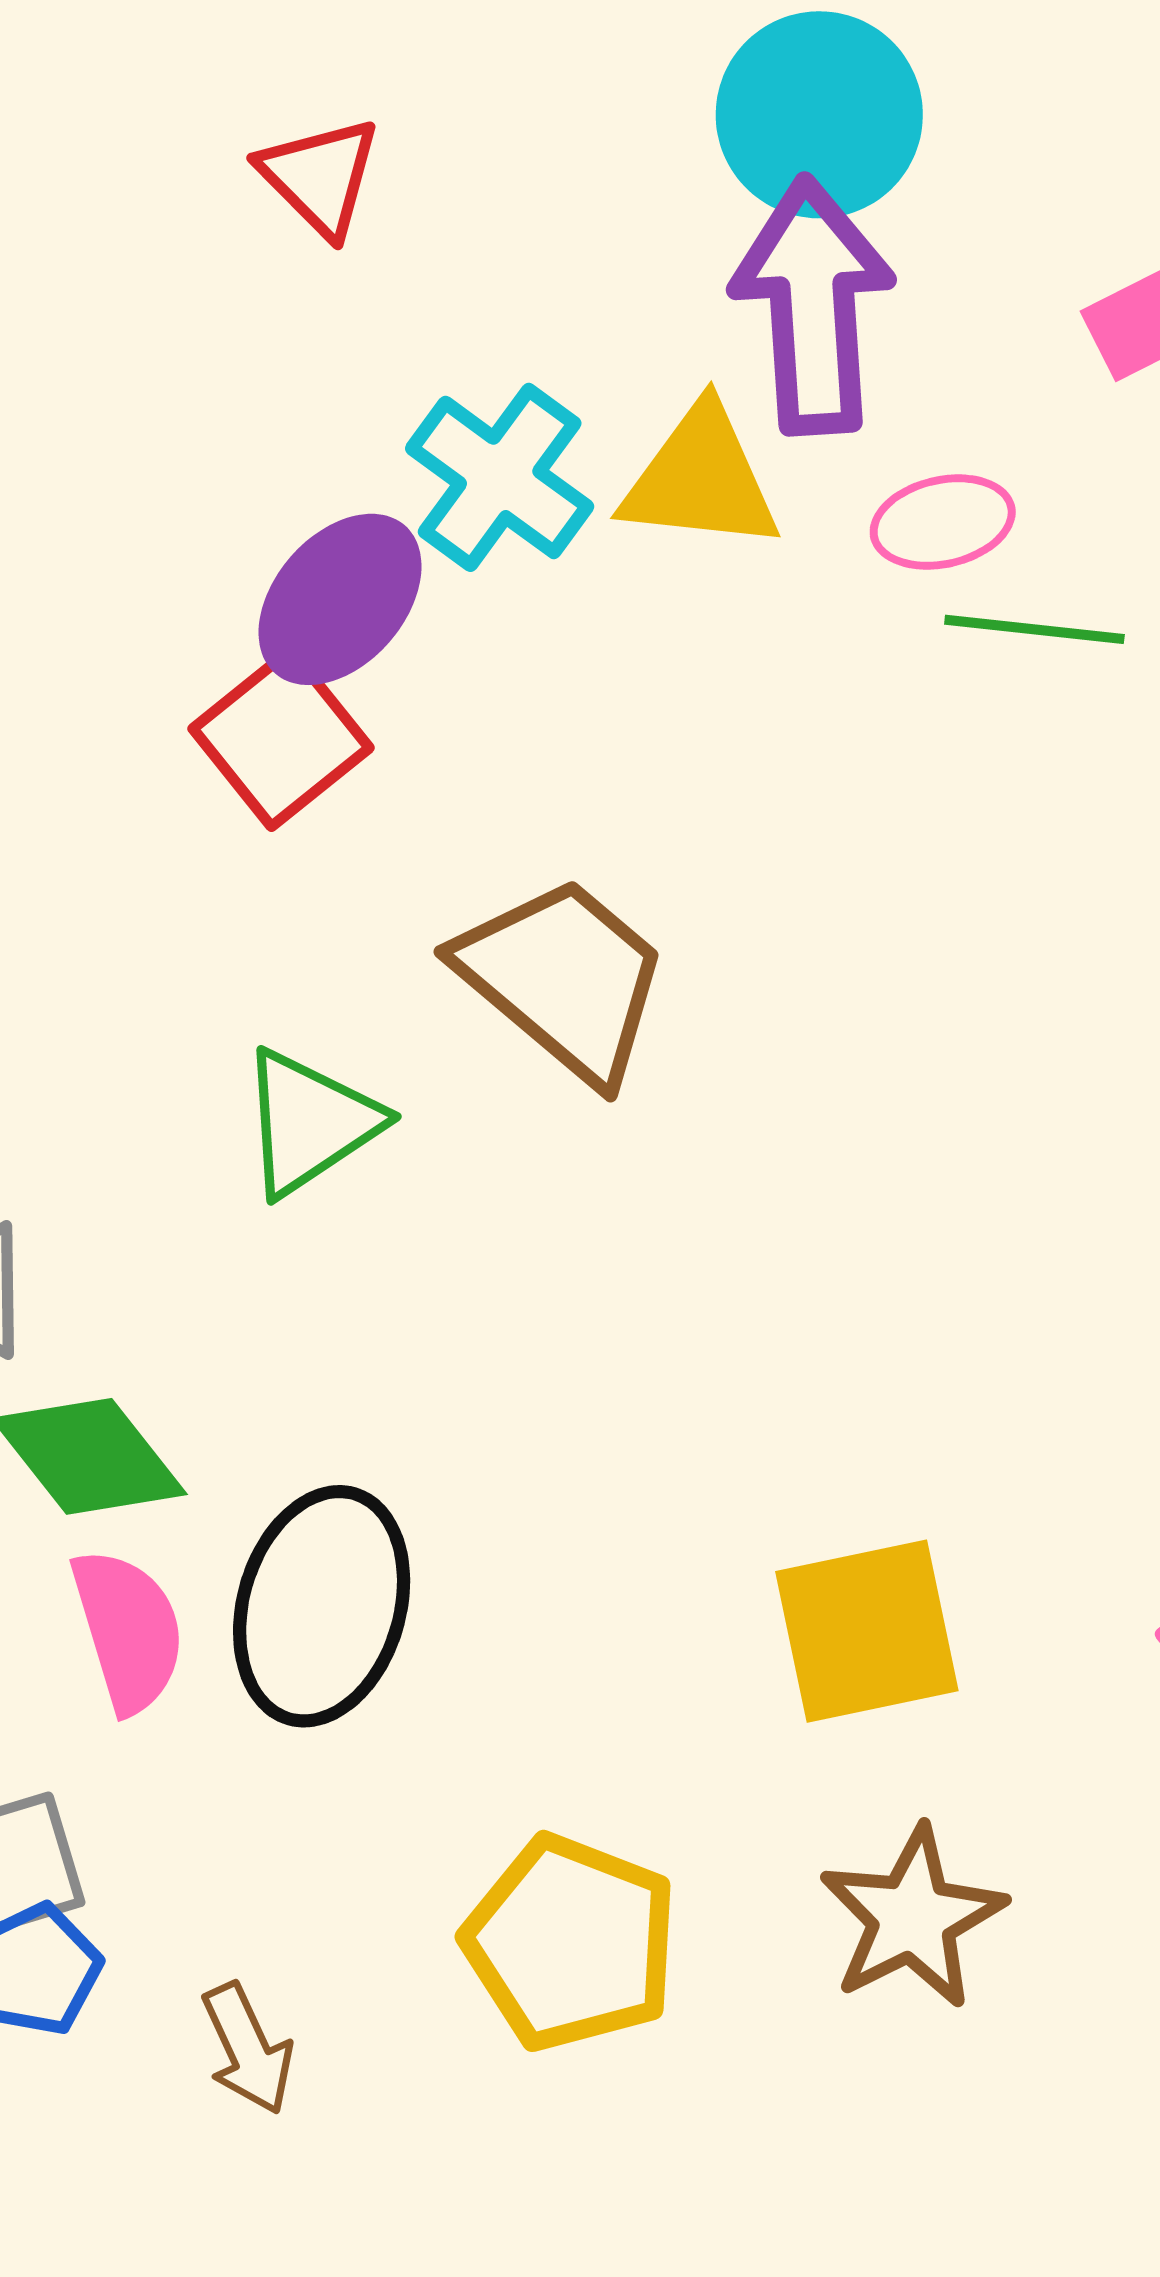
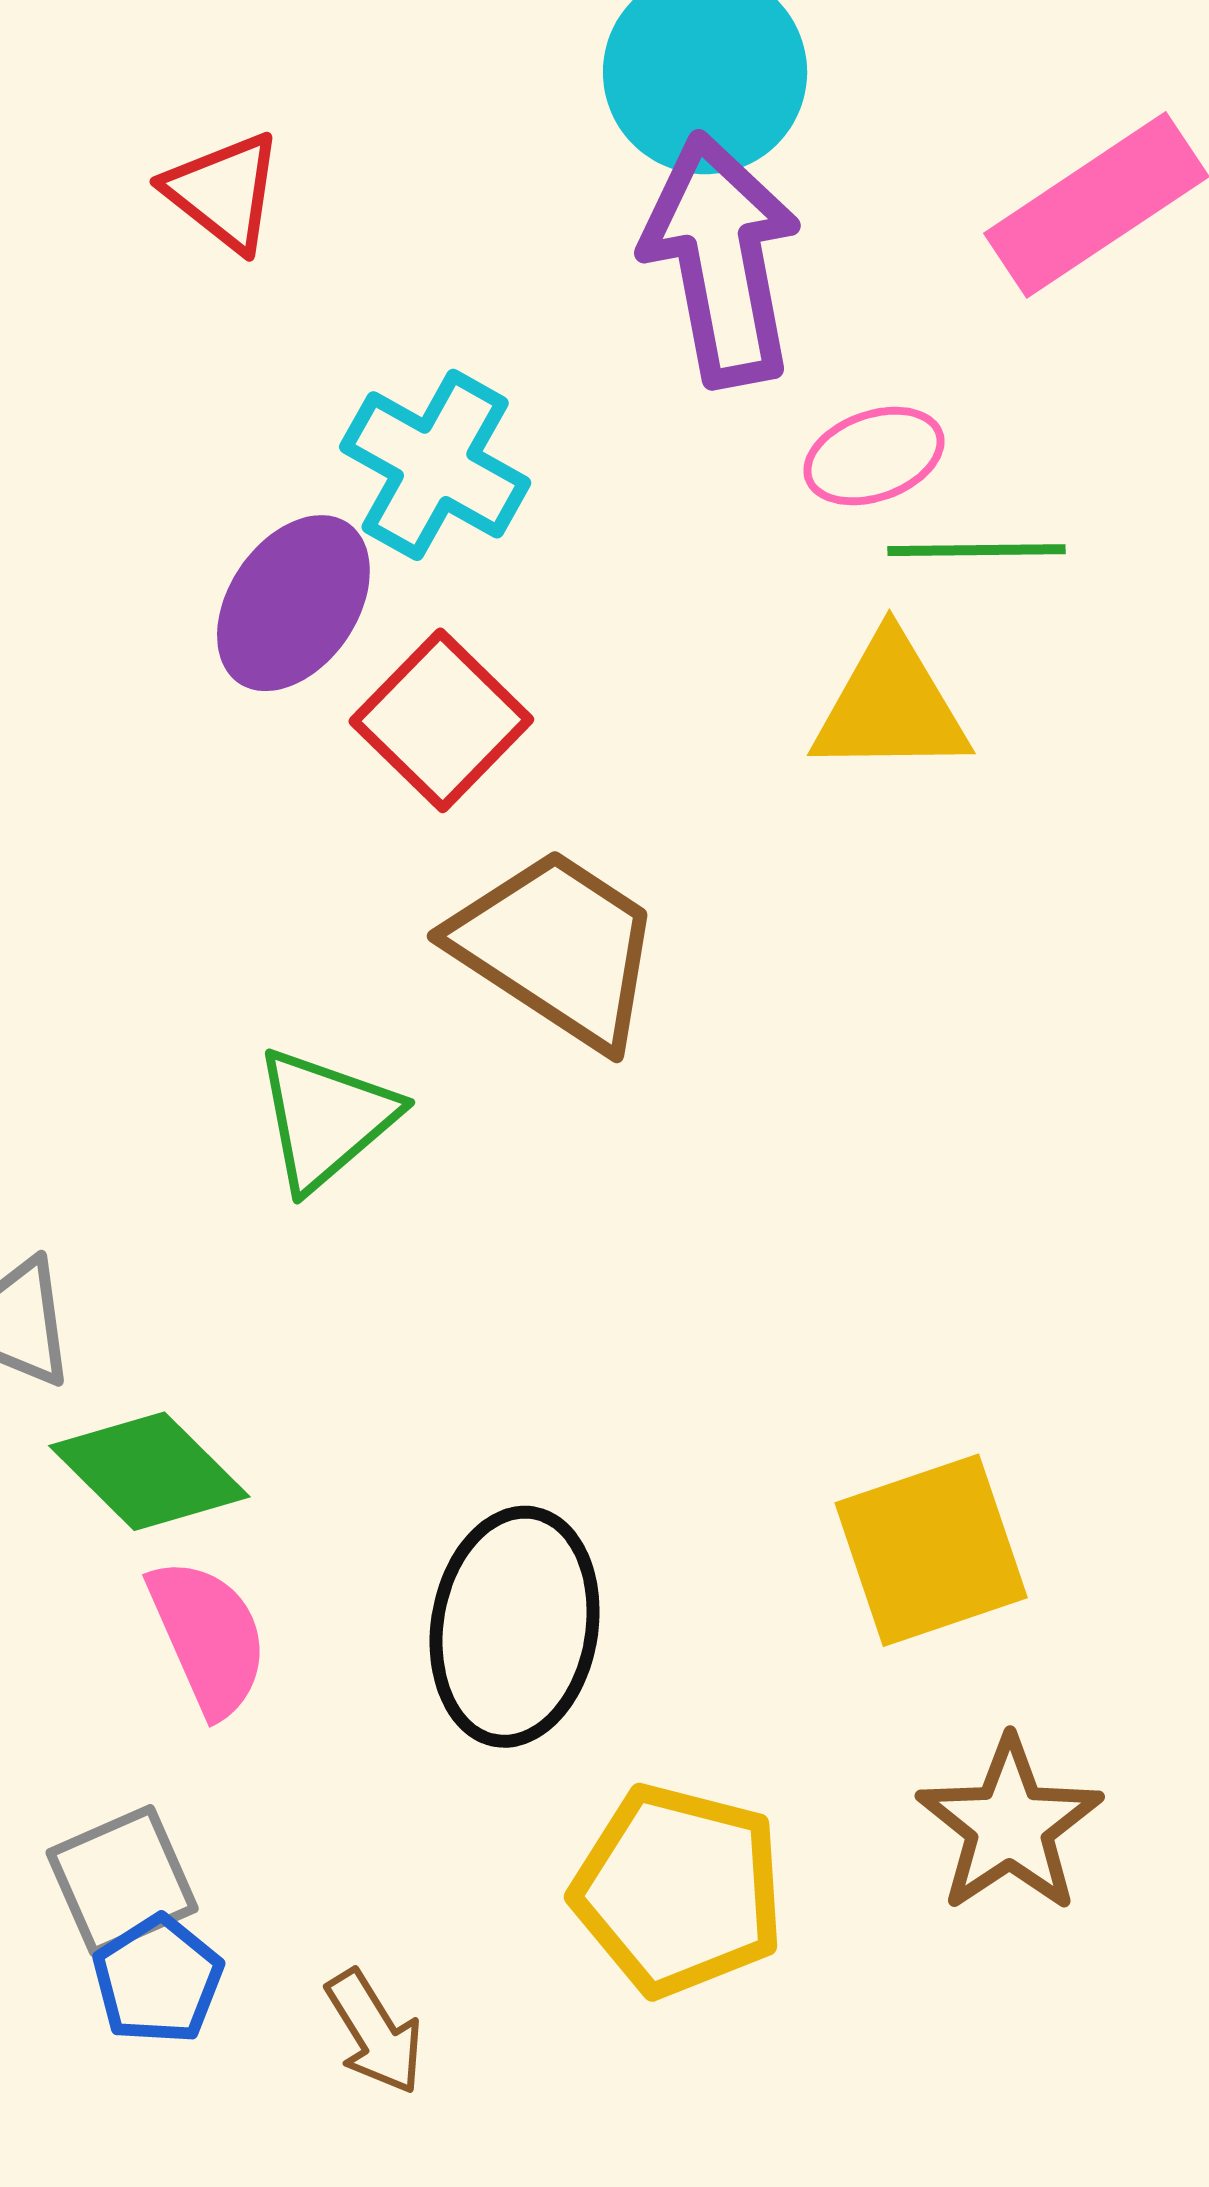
yellow triangle: (701, 479) -> (891, 706), moved
red square: (281, 738) -> (441, 720), moved
black ellipse: (322, 1606) -> (515, 1627), moved

